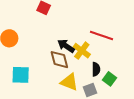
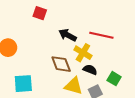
black arrow: (66, 46) -> (68, 35), moved
black semicircle: (96, 69) -> (90, 70), moved, turned -64

